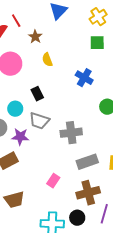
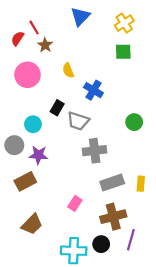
brown star: (35, 37) -> (45, 45), moved
blue cross: (84, 78) -> (93, 90), moved
black rectangle: (37, 94) -> (57, 108), turned 56
gray trapezoid: (39, 121) -> (78, 121), moved
brown trapezoid: (14, 200) -> (32, 224), turned -30

